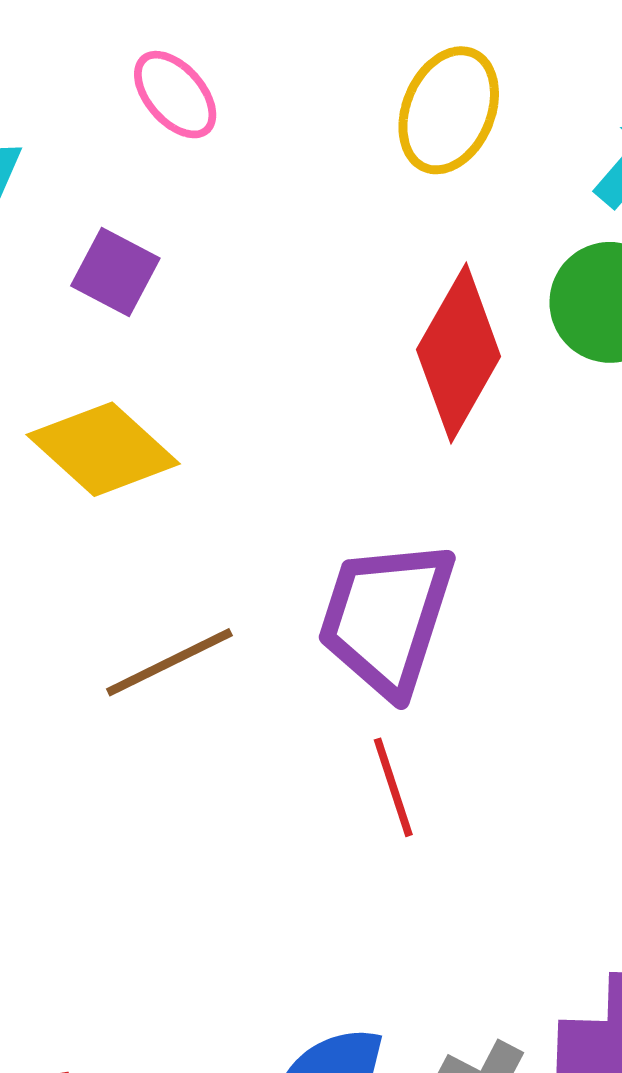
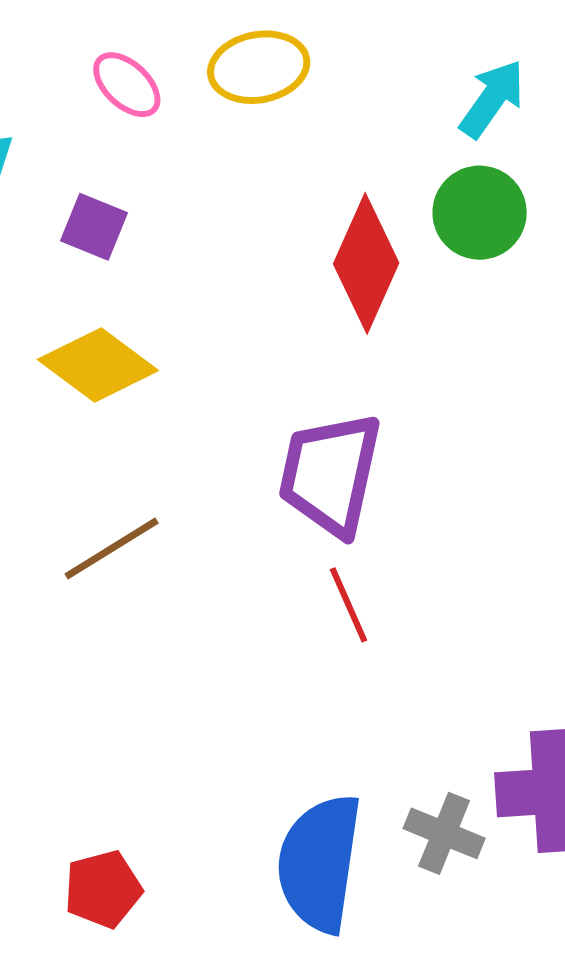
yellow ellipse: (449, 110) -> (259, 67), moved, turned 62
brown line: (169, 662) -> (112, 549), moved

